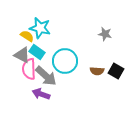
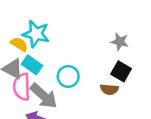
cyan circle: (65, 61) -> (68, 76), size x0.7
black square: (116, 71) -> (121, 71), moved

